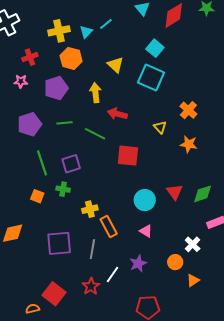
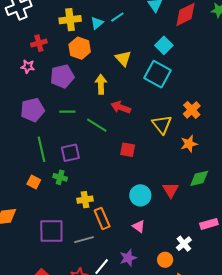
yellow triangle: (160, 127) -> (162, 124), size x1.5
orange star: (189, 144) -> (189, 144), turned -30
red square: (128, 156) -> (128, 150), size x0.7
green diamond: (203, 194) -> (199, 178), moved
gray line: (92, 249) -> (84, 240), turned 60

